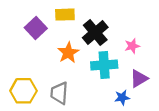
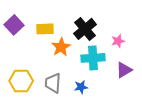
yellow rectangle: (65, 15) -> (45, 29), moved
purple square: (36, 28) -> (14, 25), moved
blue star: (122, 98) -> (81, 87), moved

